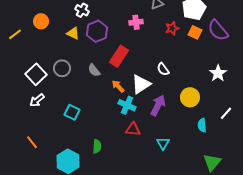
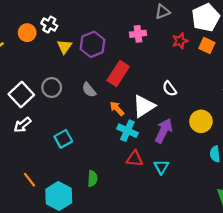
white cross: (82, 10) -> (49, 25), moved
yellow triangle: (73, 33) -> (64, 47), turned 40
cyan square: (72, 112) -> (63, 139), turned 35
orange line: (32, 142) -> (29, 180), moved
cyan triangle: (163, 143) -> (161, 167), moved

